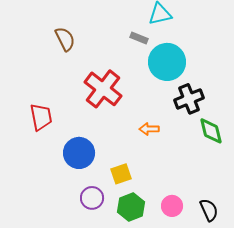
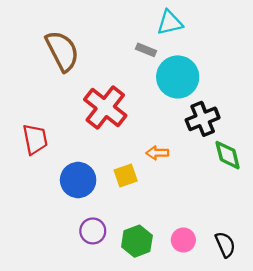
brown semicircle: (65, 39) -> (62, 51), size x1.5
yellow square: (121, 174) -> (126, 175), moved

